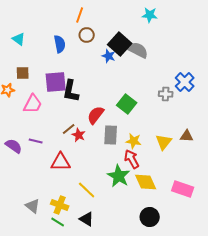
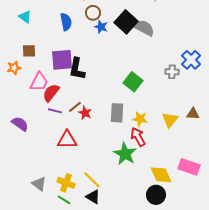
blue star: (109, 56) -> (101, 27), moved
red semicircle: (96, 115) -> (51, 93), moved
purple line: (36, 141) -> (55, 111), moved
yellow diamond: (146, 182) -> (161, 175), moved
yellow line: (87, 190) -> (92, 180), moved

